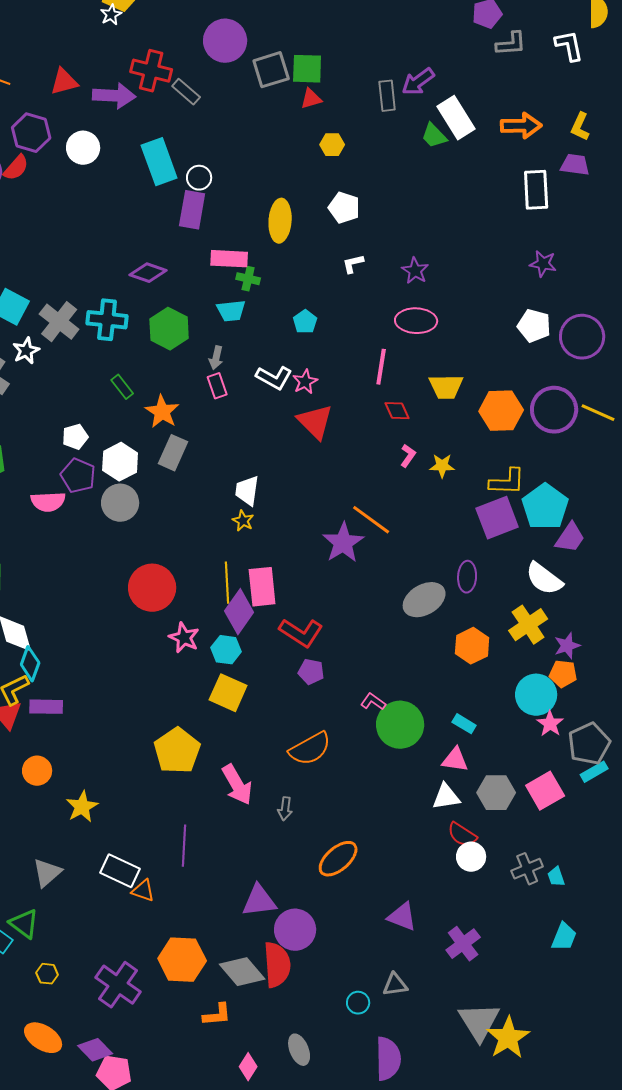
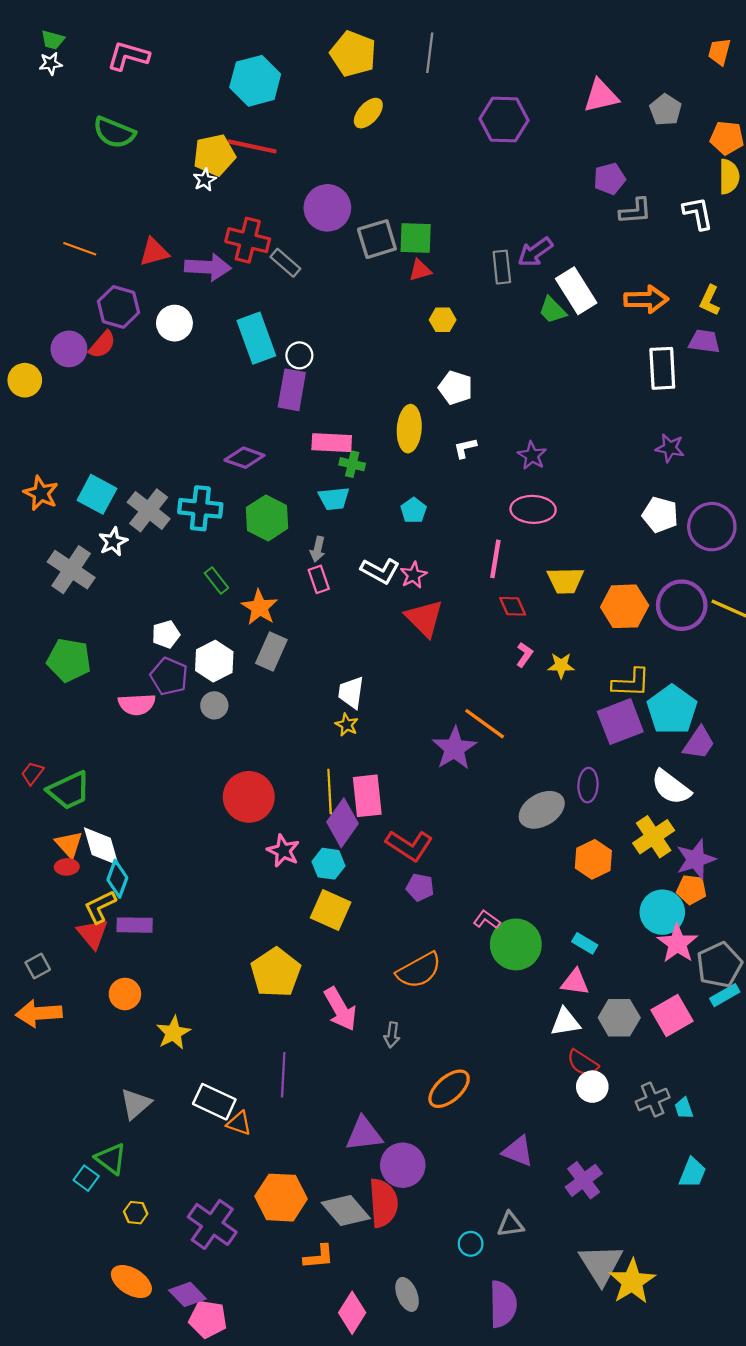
yellow ellipse: (280, 221) -> (409, 429), moved
gray circle: (120, 503) -> (214, 705), size x0.7
purple star: (567, 646) -> (696, 859), size x1.4
pink star: (550, 724) -> (677, 943), size x1.4
pink diamond: (248, 1067) -> (352, 1313), size x1.4

